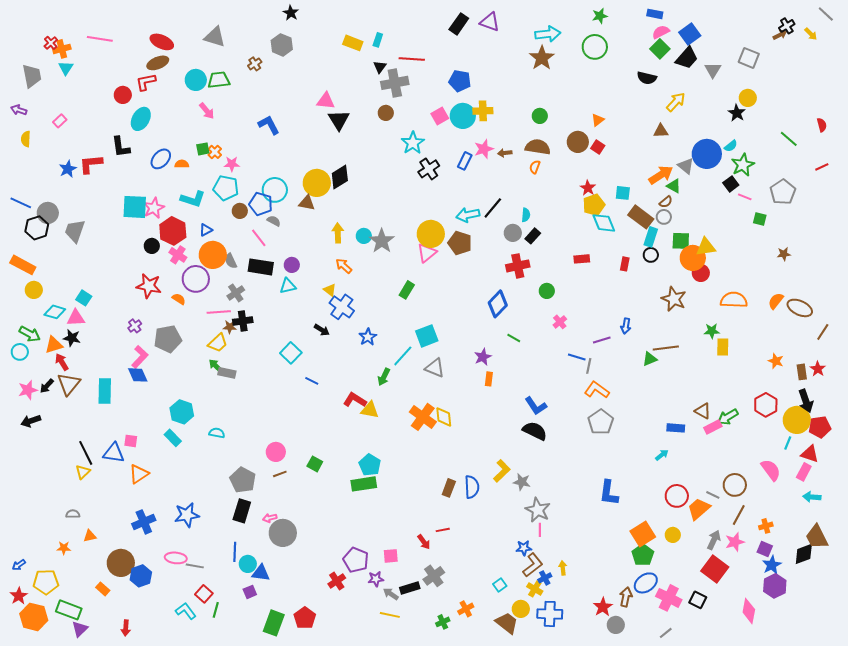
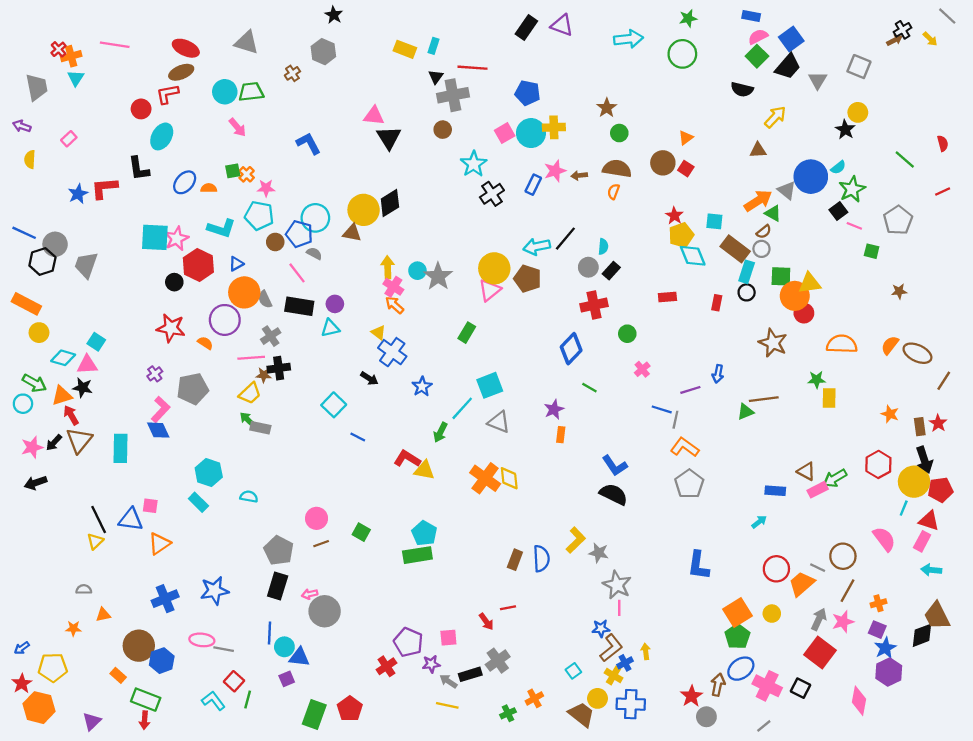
brown star: (542, 58) -> (607, 108), moved, size x0.7
pink cross: (178, 255) -> (393, 287), moved
green rectangle: (69, 610) -> (146, 700), moved

